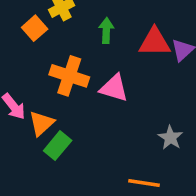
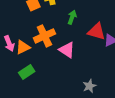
orange cross: (69, 76) -> (44, 36), turned 30
orange triangle: (41, 123) -> (23, 47), moved

